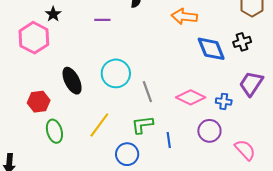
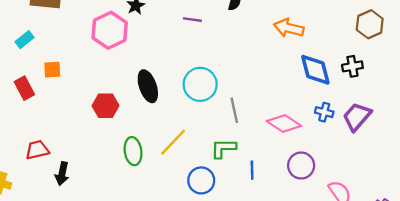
blue cross: (224, 101) -> (324, 112), moved
green ellipse: (54, 131) -> (133, 151), moved

